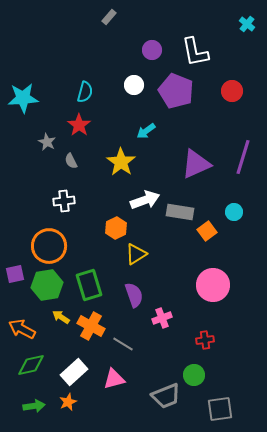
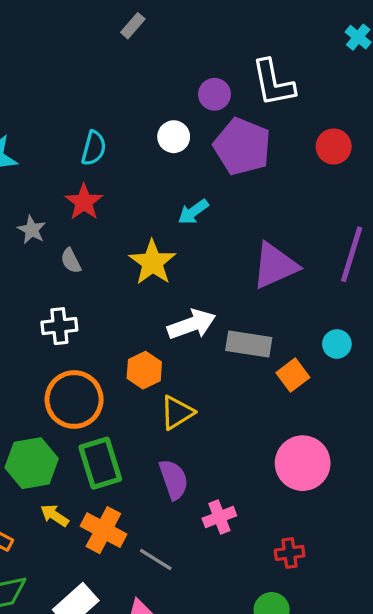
purple circle: (152, 50) -> (214, 94), moved
orange circle: (49, 246) -> (74, 400), moved

